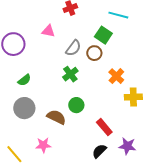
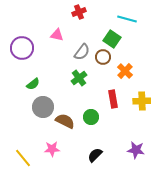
orange cross: (116, 76) -> (125, 71), moved
green circle: (76, 105) -> (91, 117), moved
gray circle: (24, 108) -> (43, 107), moved
red rectangle: (104, 127) -> (113, 99), moved, turned 30
black semicircle: (99, 151) -> (95, 155), moved

